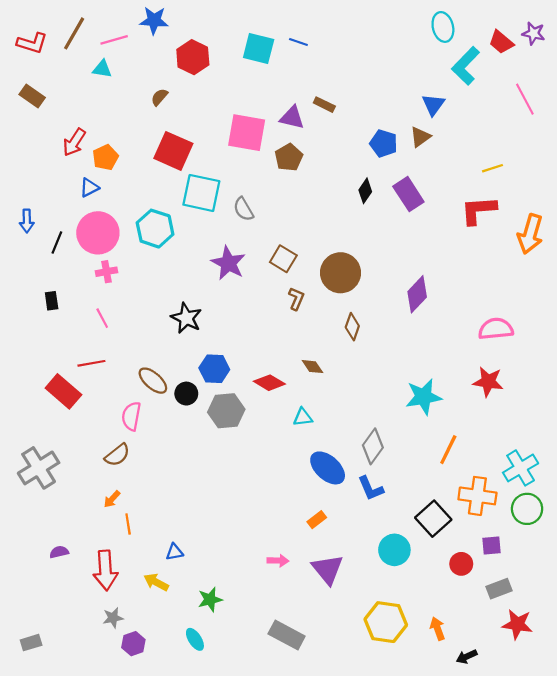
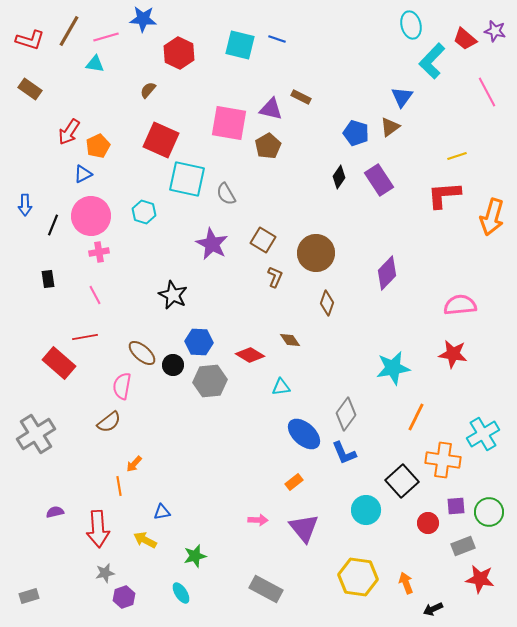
cyan hexagon: (155, 229) -> (144, 212), size x0.7
orange arrow: (112, 499) -> (134, 464), moved
green circle: (527, 509) -> (489, 512), moved

